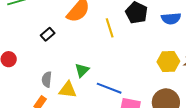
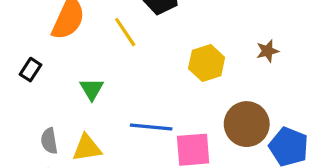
yellow hexagon: (168, 61) -> (207, 63), moved
green triangle: (82, 70) -> (92, 89), moved

